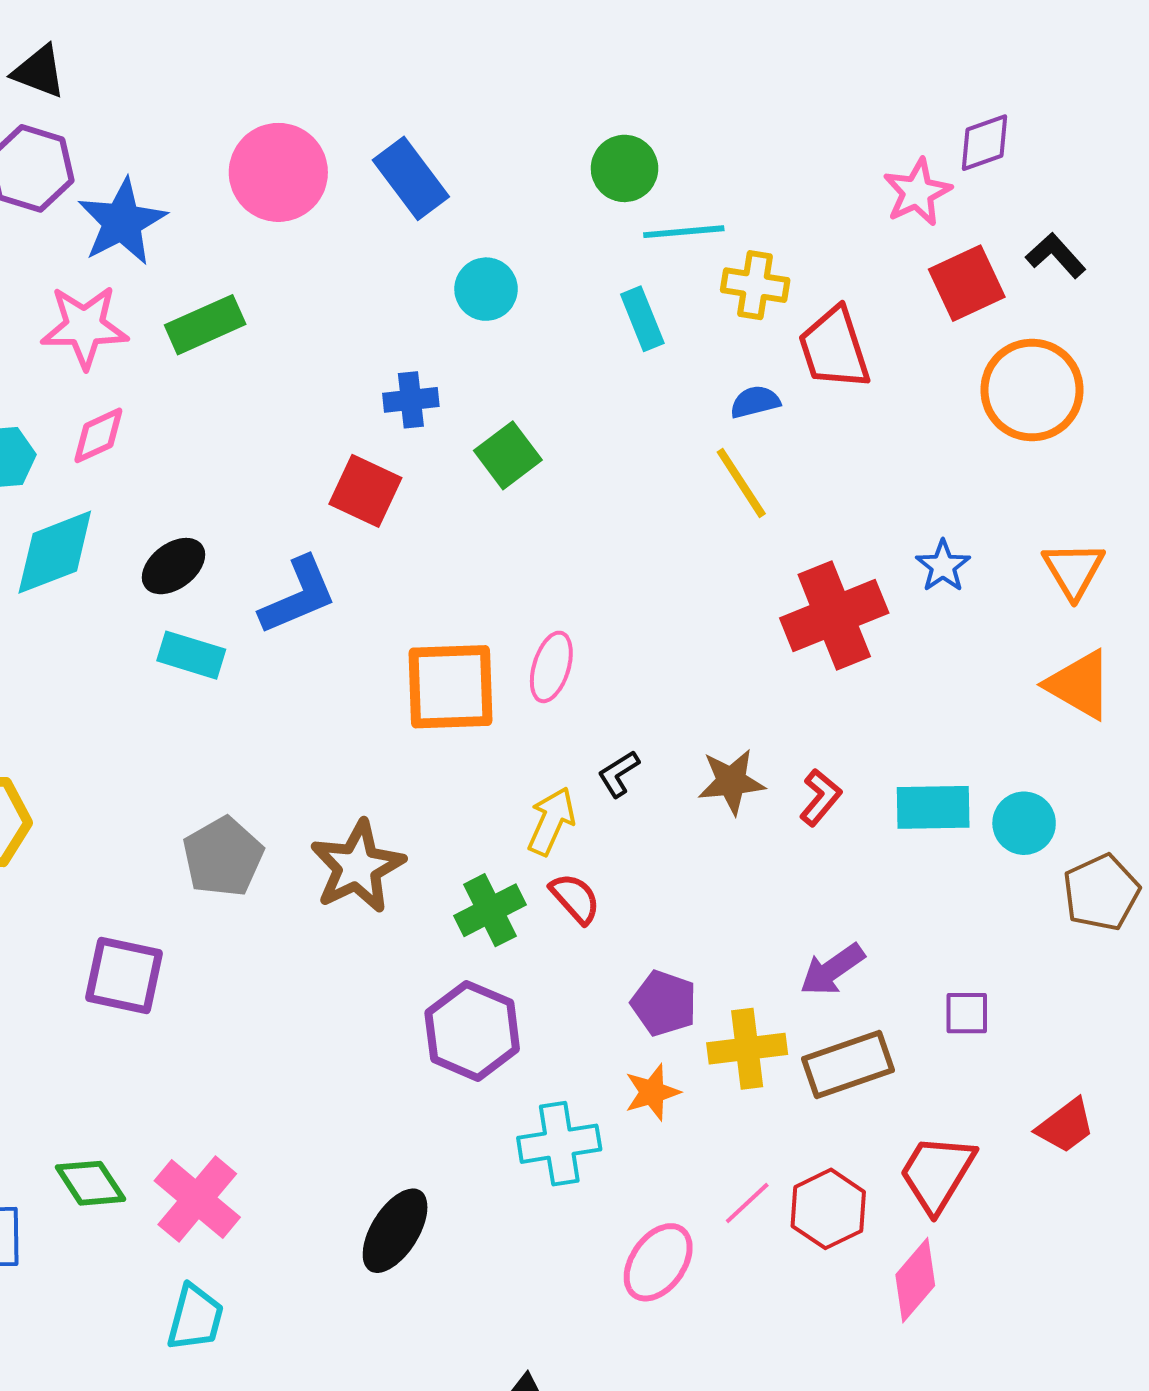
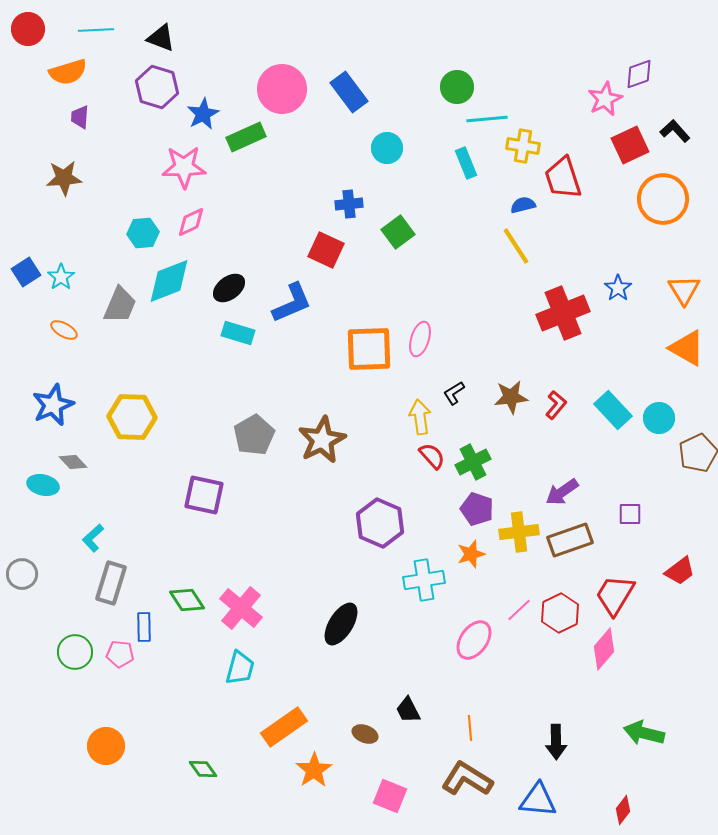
blue star: (122, 222) -> (203, 114), size x0.7
green rectangle: (205, 325) -> (246, 137), moved
cyan rectangle: (933, 807) -> (613, 410), turned 48
yellow arrow: (551, 821) -> (420, 417), turned -32
green cross: (490, 910) -> (473, 462), moved

